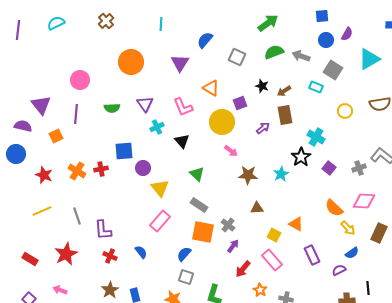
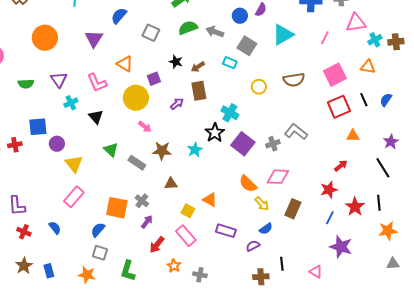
purple square: (329, 168) -> (243, 144), size x1.6
gray rectangle: (199, 205) -> (137, 163), moved
purple rectangle: (312, 255) -> (226, 231), turned -48

